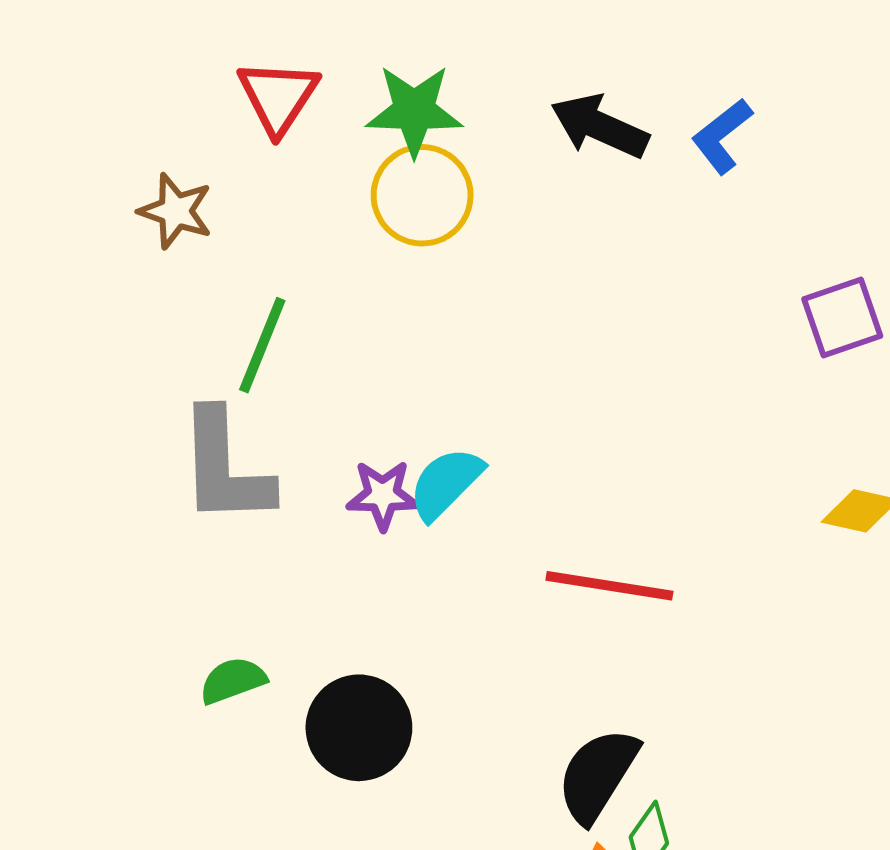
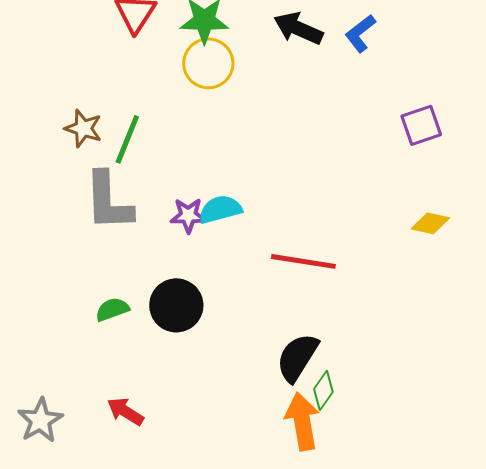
brown star: (176, 211) -> (83, 128), moved
cyan semicircle: (446, 483) -> (220, 209), turned 30
black circle: (359, 728) -> (176, 305), moved

